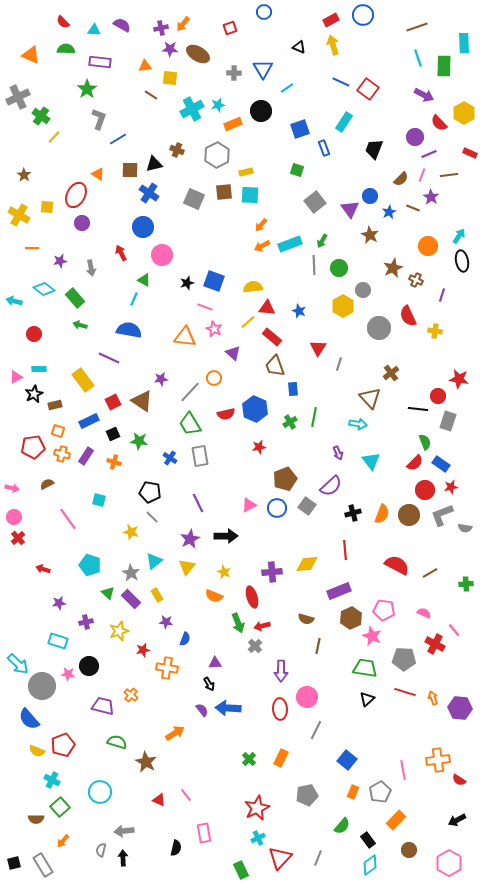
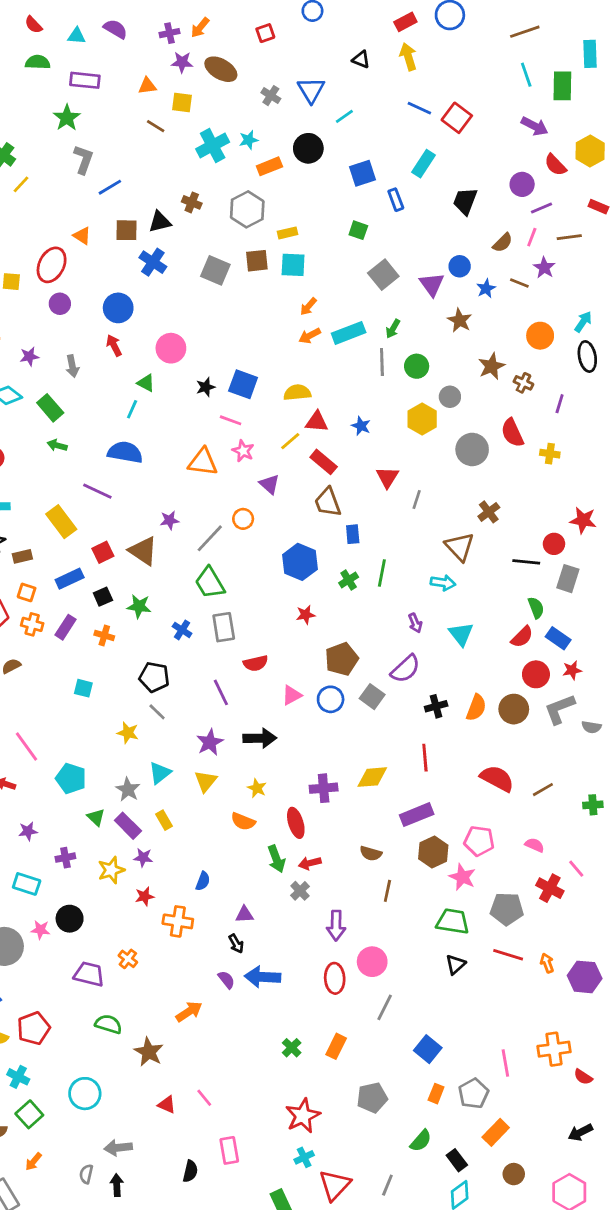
gray cross: (234, 73) -> (271, 96), turned 32
blue circle: (143, 227) -> (118, 308), moved
red semicircle: (226, 414) -> (256, 663), moved
pink line: (68, 519) -> (27, 747), moved
purple star: (166, 622) -> (143, 858), moved

